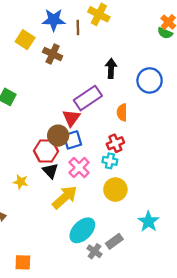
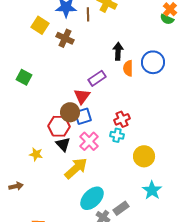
purple rectangle: (88, 98) -> (97, 78), size x0.7
orange semicircle: (122, 112) -> (128, 68), moved
yellow circle: (115, 190) -> (144, 156), moved

